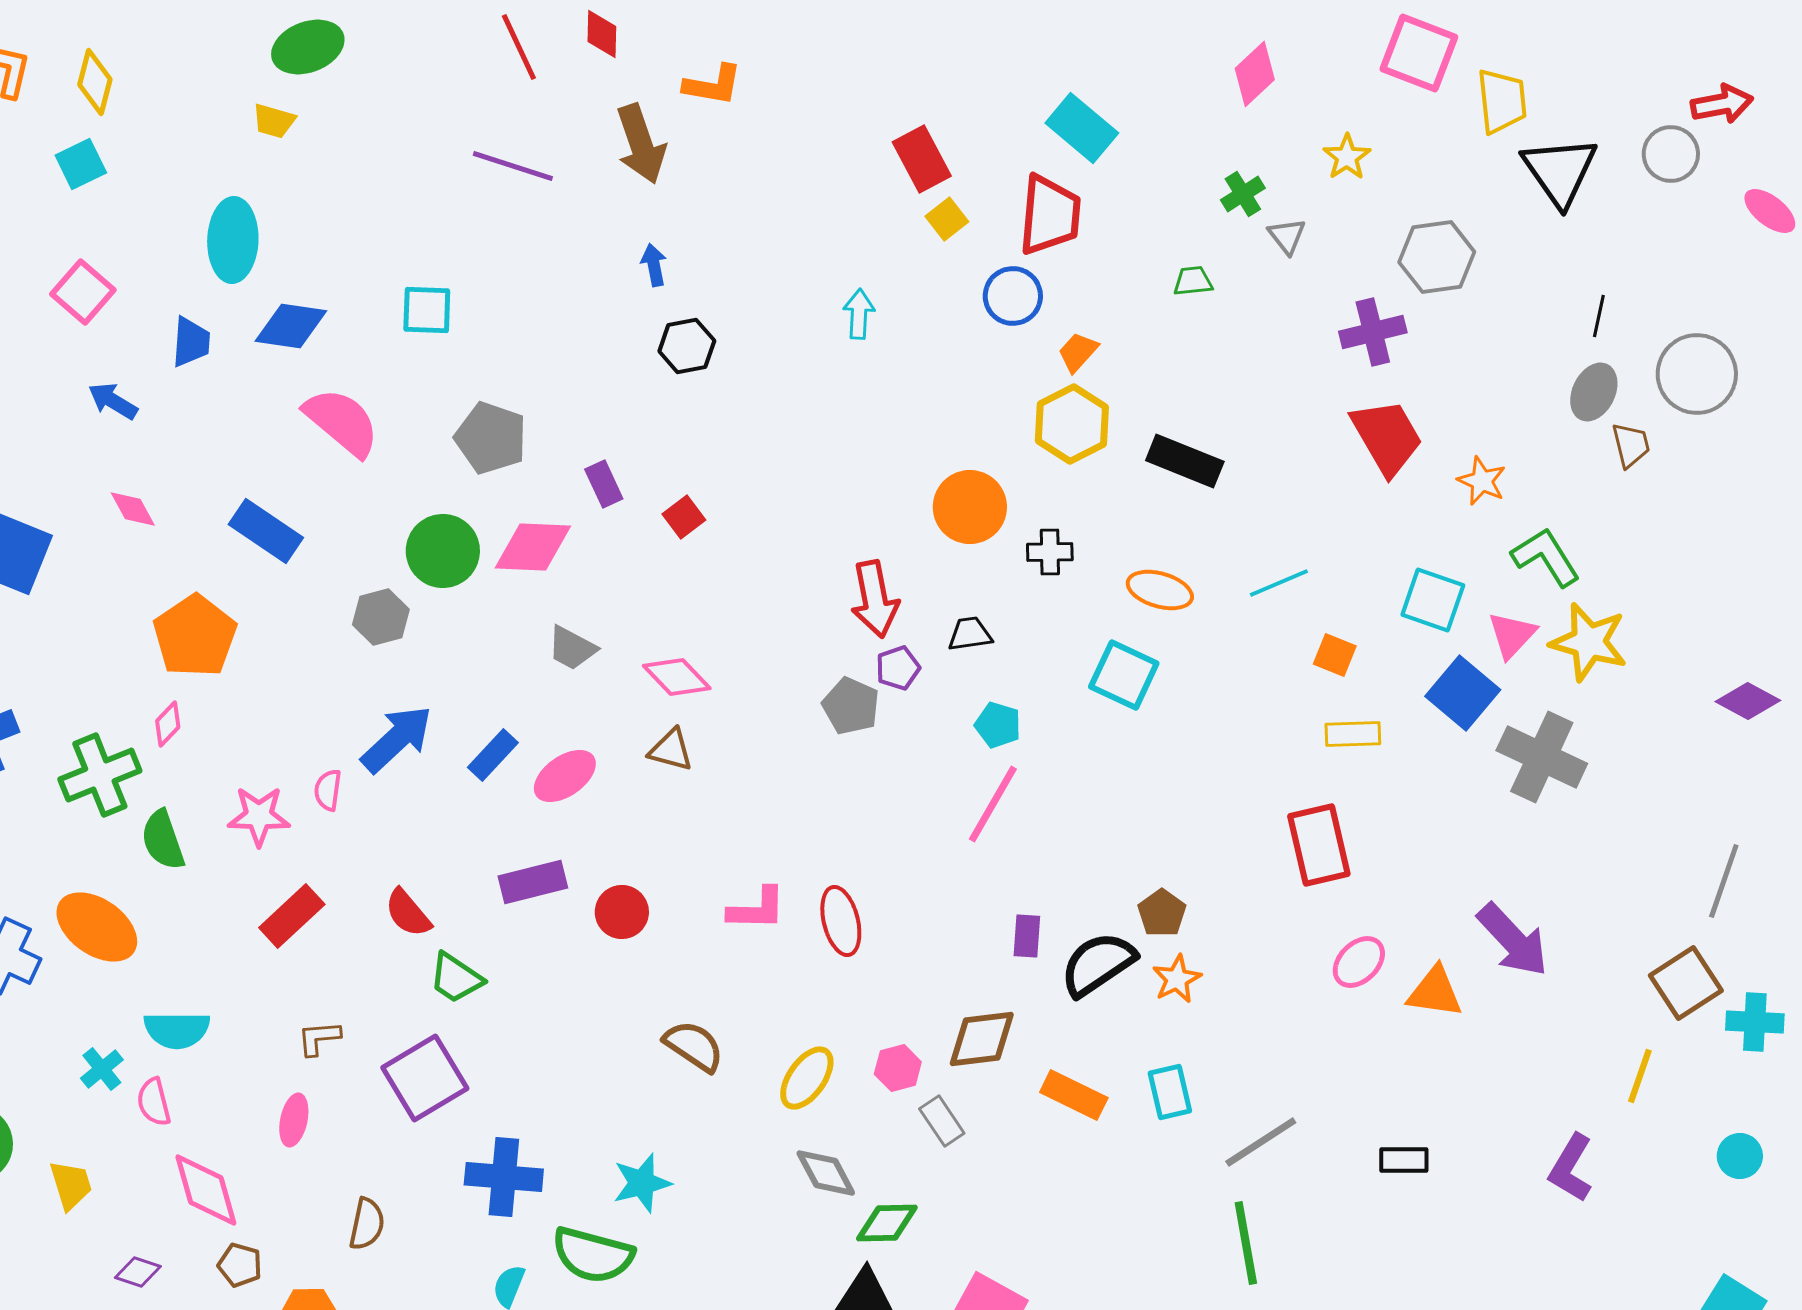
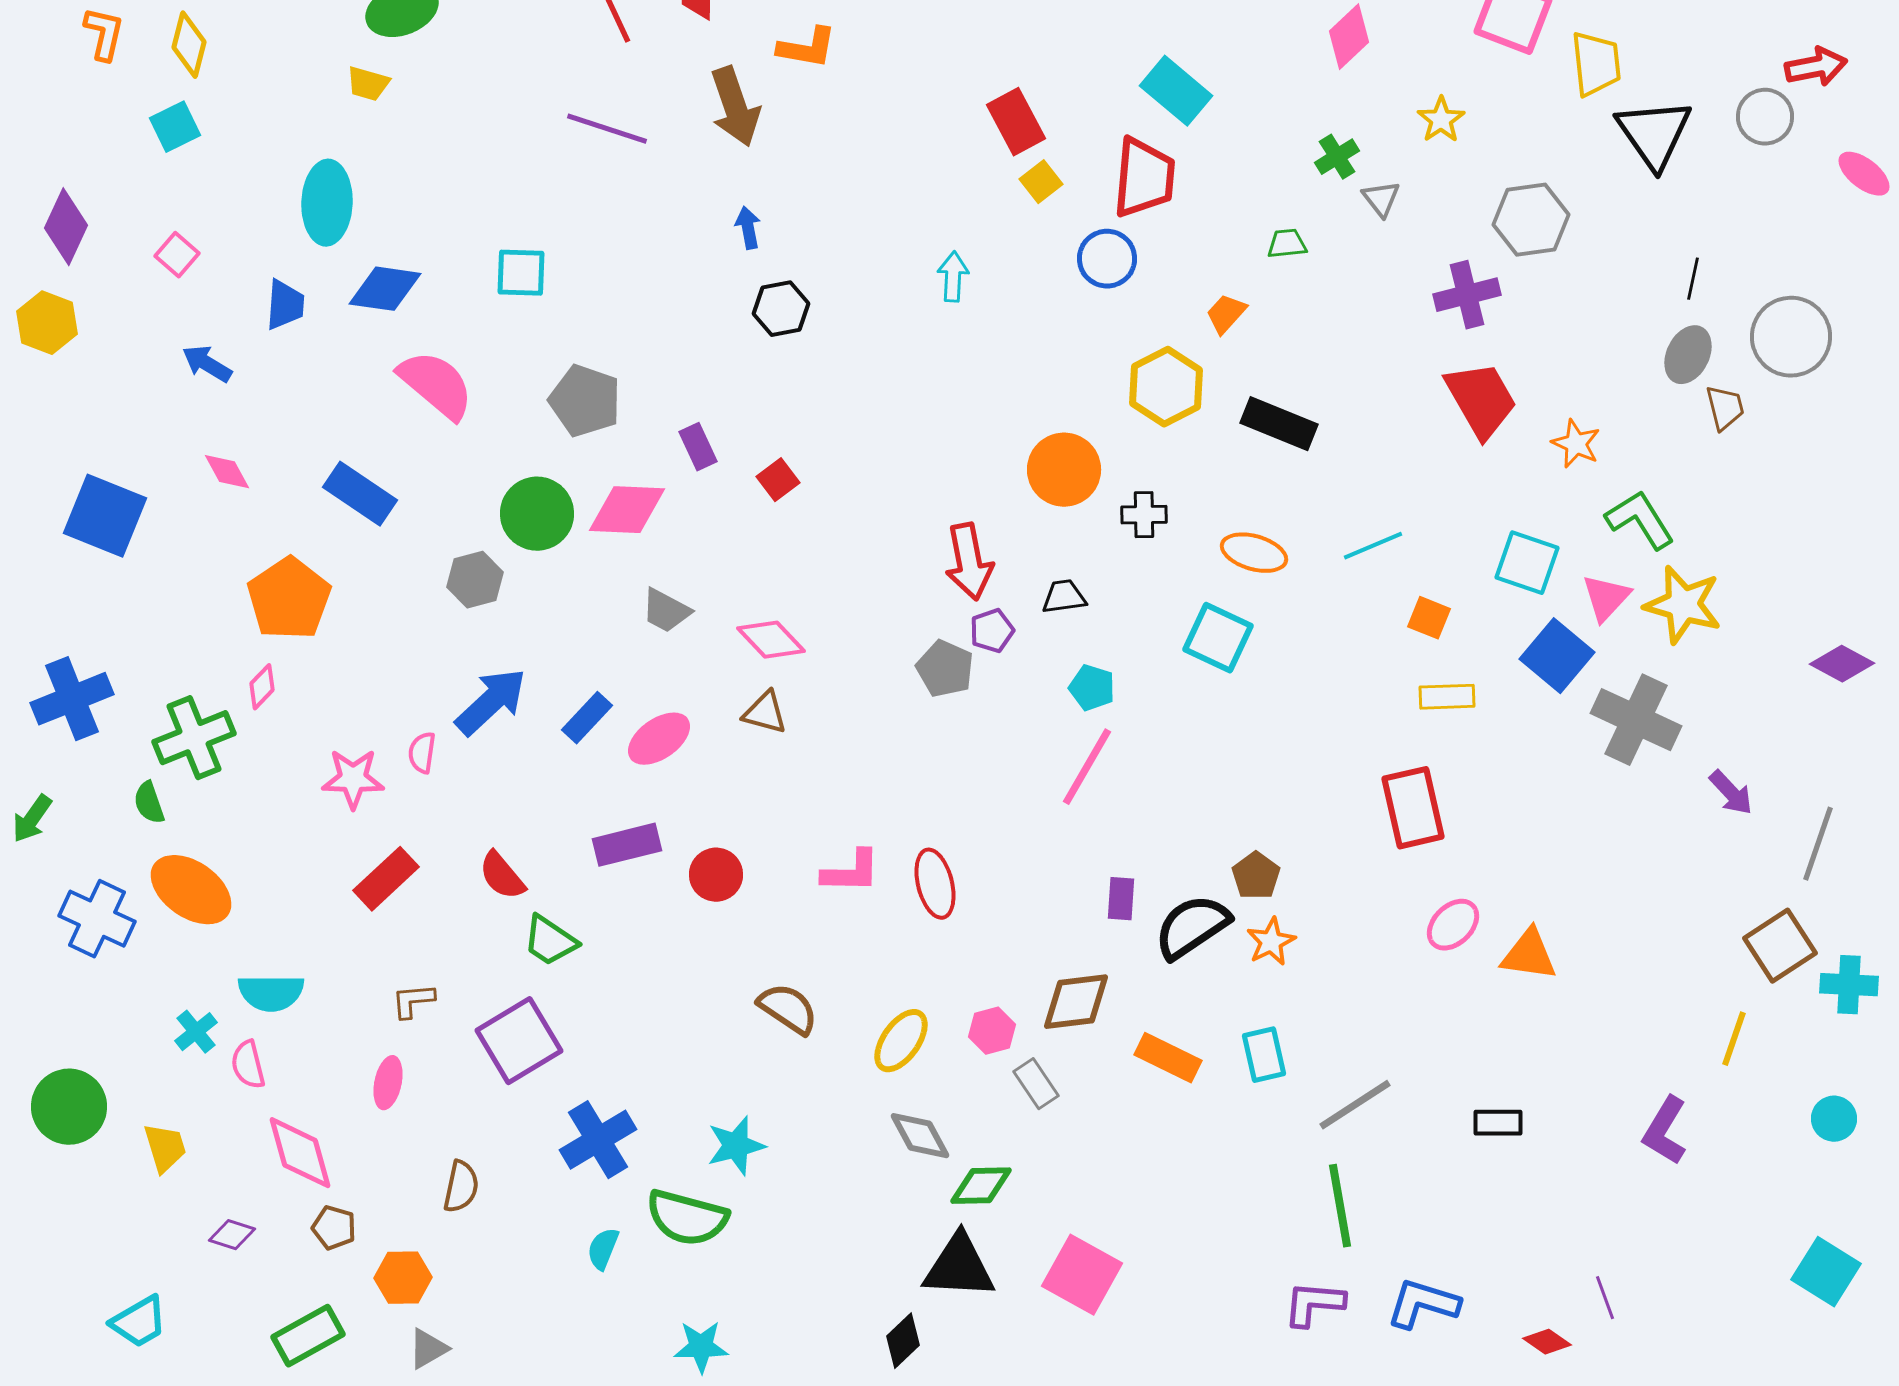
pink square: (83, 292) -> (177, 255), size x0.7
orange trapezoid: (1078, 352) -> (1226, 314), moved
green semicircle: (163, 840) -> (149, 803), moved, size x0.7
purple arrow: (1513, 940) -> (1731, 793), moved, size x0.6
blue cross: (504, 1177) -> (598, 1140), turned -36

